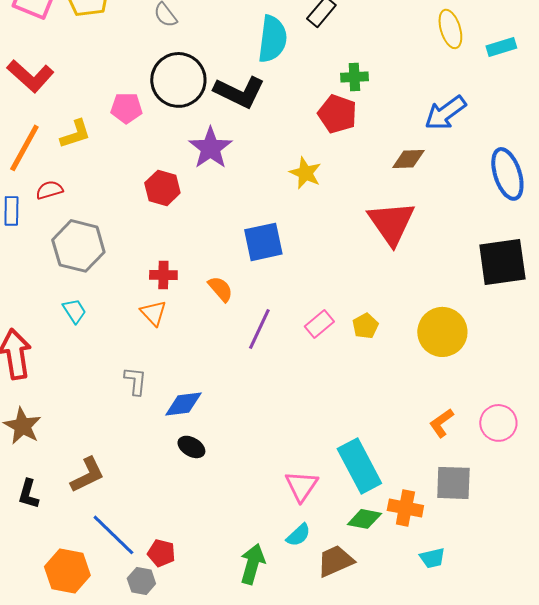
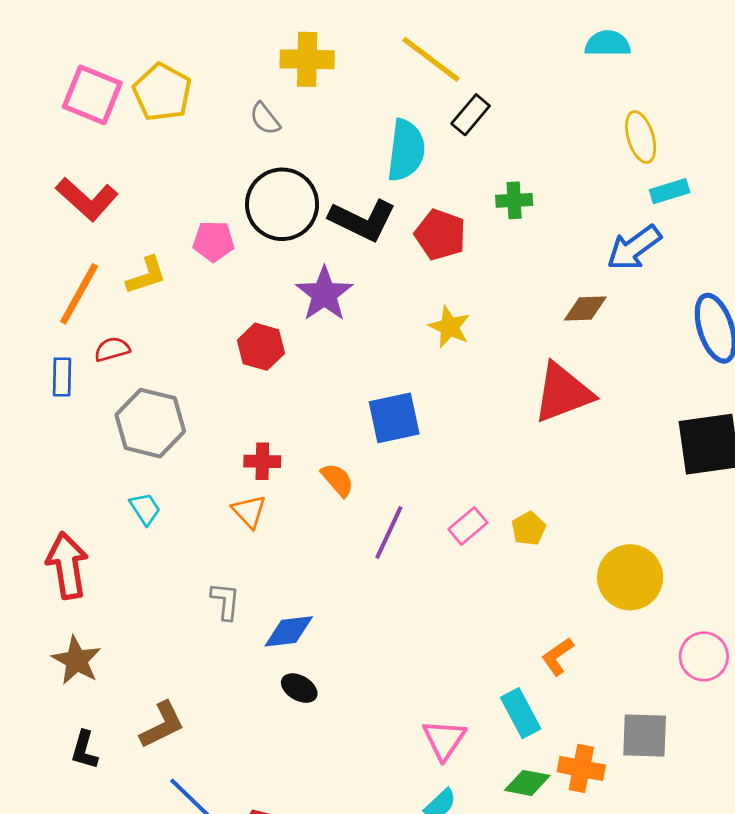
cyan rectangle: (501, 47) -> (670, 191), moved
red pentagon: (337, 114) -> (440, 235), moved
red triangle: (391, 223) -> (563, 393), turned 44
yellow circle: (442, 332) -> (630, 577), moved
orange L-shape: (441, 423) -> (558, 656), moved
cyan rectangle: (359, 466) -> (521, 713), size x0.7

